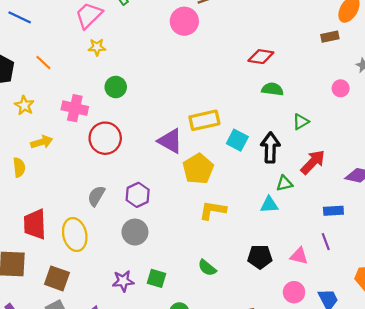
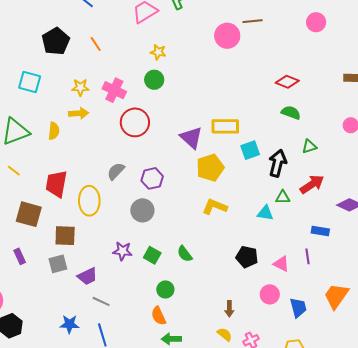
yellow star: (97, 47) -> (158, 52), moved
yellow star: (24, 105) -> (80, 87), moved, turned 30
cyan square: (237, 140) -> (250, 150), turned 30
green semicircle: (207, 268) -> (185, 254), moved
brown square: (57, 278) -> (65, 236), turned -30

